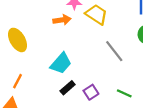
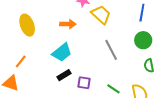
orange arrow: (62, 20) -> (68, 24), moved
purple square: (91, 92) -> (84, 83), turned 32

